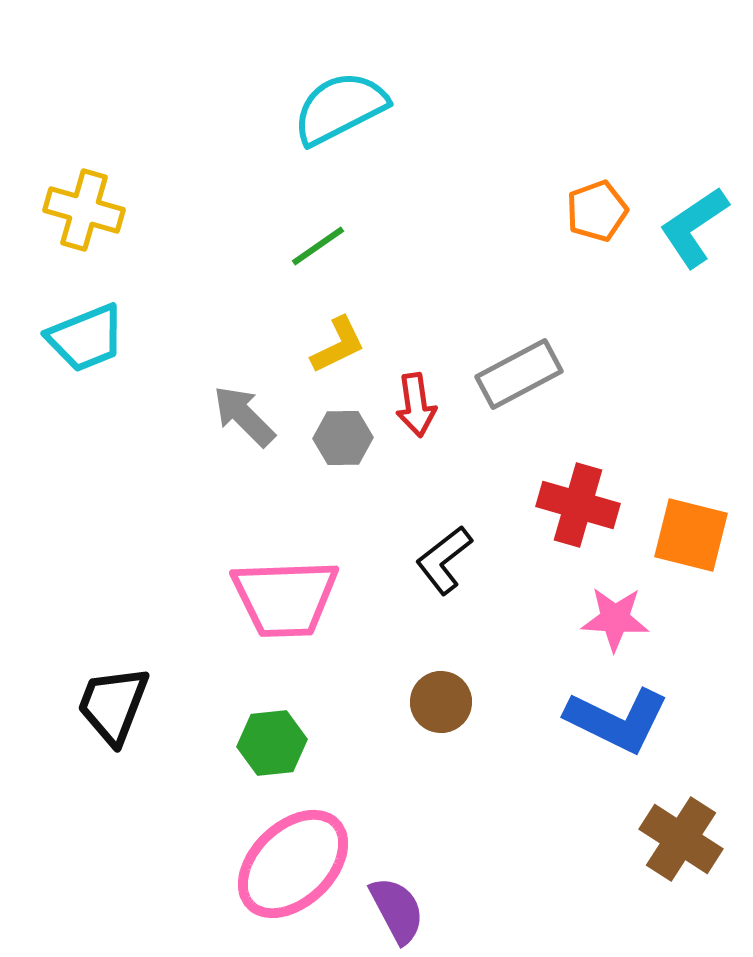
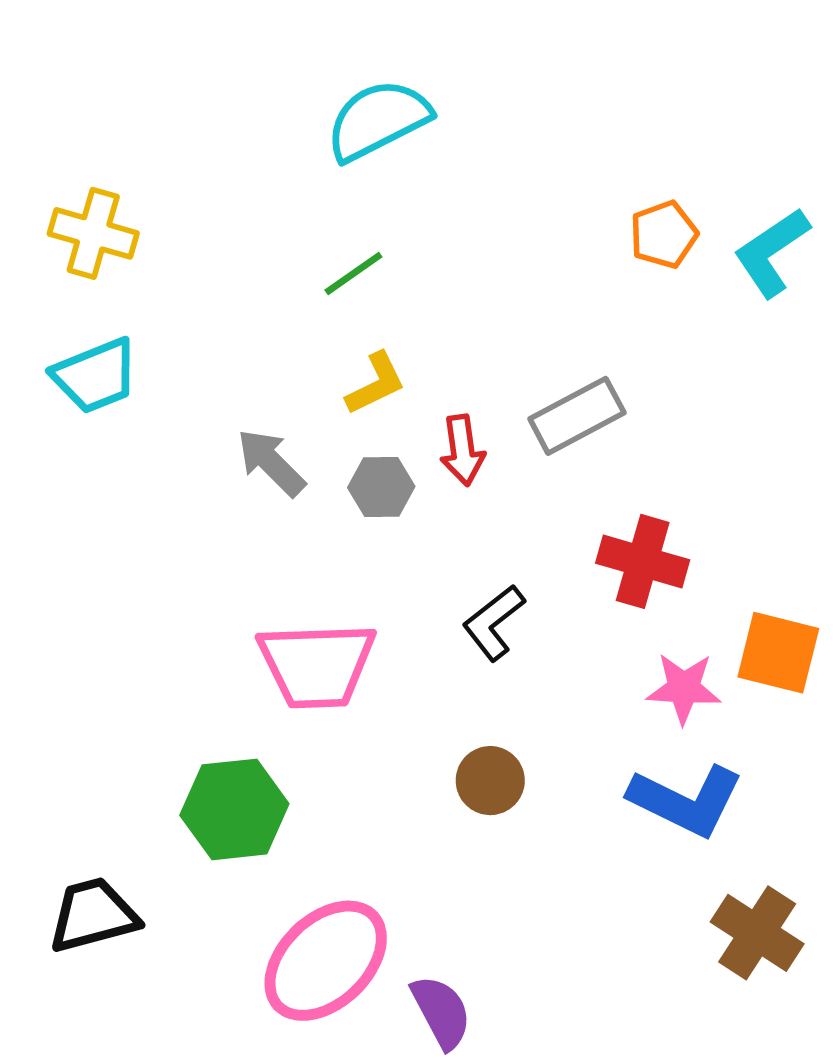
orange square: (691, 535) -> (778, 653), moved
black trapezoid: (113, 705) -> (93, 915), moved, turned 54
green hexagon: (272, 743) -> (234, 809), moved, size x1.4

